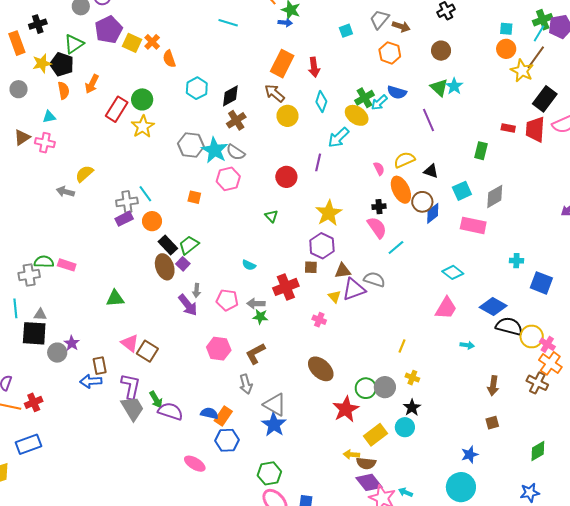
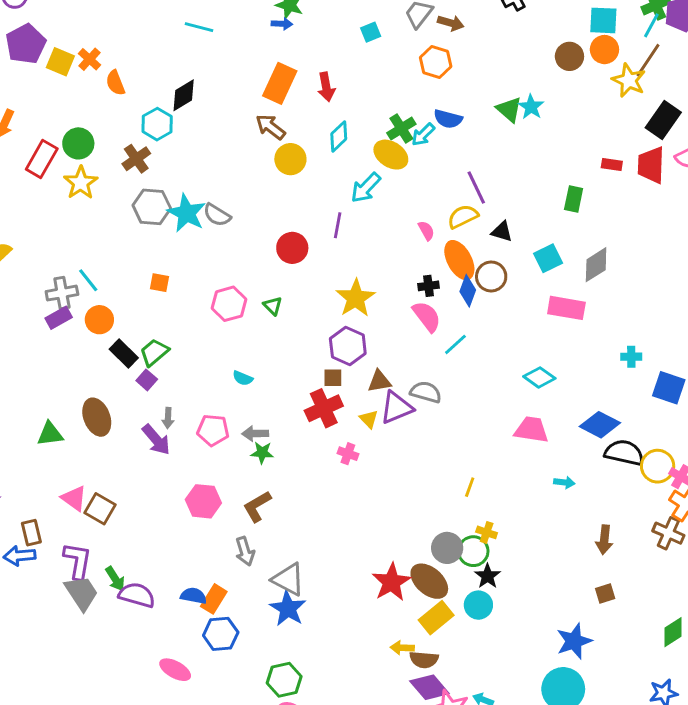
cyan square: (506, 29) -> (603, 20), size x1.5
brown circle: (441, 51) -> (569, 56), moved
black diamond: (230, 96) -> (184, 95), moved
cyan diamond: (321, 102) -> (339, 136), turned 30
brown cross: (236, 120) -> (136, 159), moved
purple line: (428, 120) -> (476, 188), moved
pink hexagon: (228, 179) -> (229, 304), moved
blue diamond: (433, 213) -> (468, 291), moved, turned -30
brown ellipse: (165, 267) -> (97, 417), moved
red cross: (286, 287) -> (324, 408), moved
pink trapezoid: (446, 308) -> (531, 430), turned -110
brown ellipse: (321, 369) -> (429, 581), moved
green circle: (366, 388) -> (473, 551), moved
blue star: (470, 455) -> (574, 641), size x1.4

